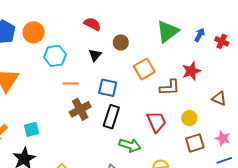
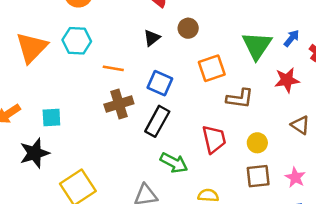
green triangle: (168, 32) -> (257, 46), moved, turned -30
cyan hexagon: (55, 56) -> (77, 41), moved
red star: (191, 71) -> (287, 80), moved

